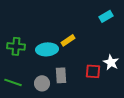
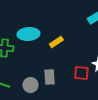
cyan ellipse: (47, 49) -> (28, 34), moved

